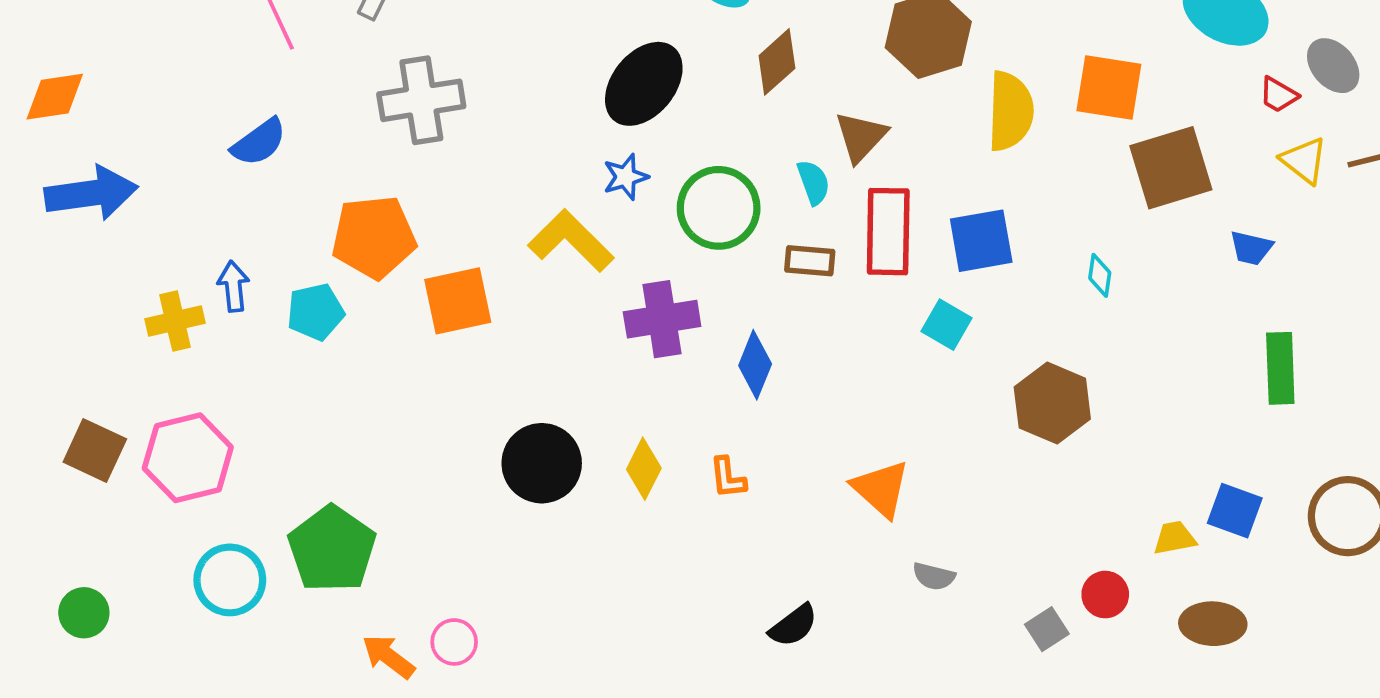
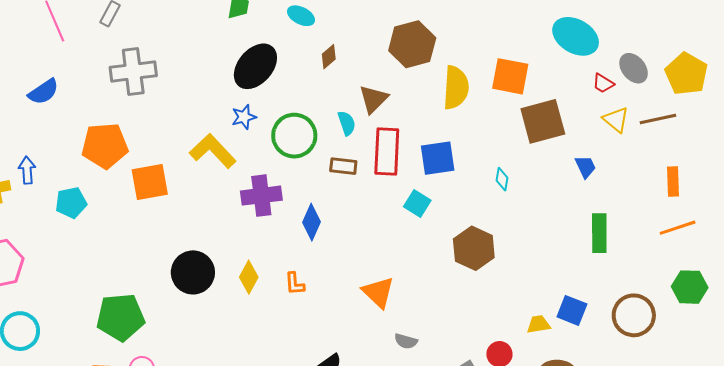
brown diamond: (777, 62) -> (329, 57), size x0.7
blue trapezoid: (1251, 248) -> (585, 167), turned -130
cyan pentagon: (316, 312) -> (71, 203), moved
green pentagon: (332, 549) -> (120, 317), moved, turned 30

